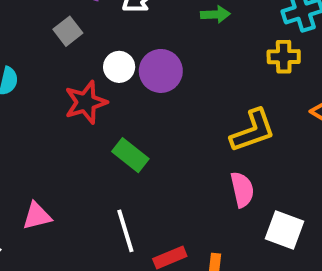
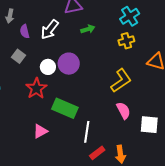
green rectangle: (130, 155) -> (65, 108), size x1.4
pink triangle: (37, 216) -> (40, 131), moved
white line: (125, 231) -> (87, 132), moved, turned 40

